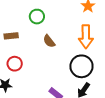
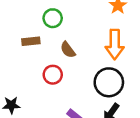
brown rectangle: (11, 36) -> (31, 41), moved
red circle: (15, 64) -> (53, 75), moved

